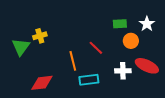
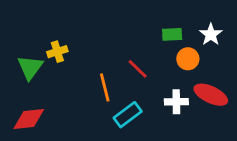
cyan rectangle: (89, 80) -> (128, 115), turned -30
red diamond: (42, 83) -> (29, 119), moved

